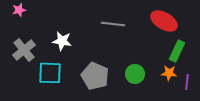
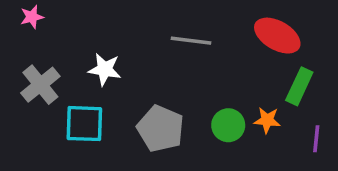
orange star: (169, 73) -> (267, 120), moved

